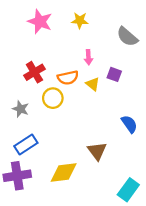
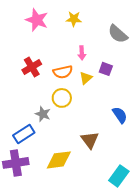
yellow triangle: (93, 84) -> (86, 78), turned 40
yellow circle: (53, 98) -> (62, 98), moved
gray star: (20, 109) -> (43, 114), moved

